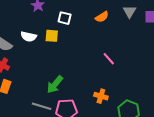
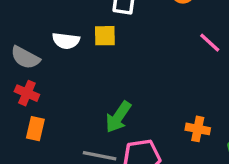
pink line: (109, 59) -> (210, 43), moved

